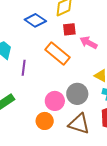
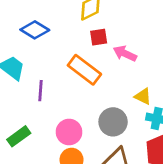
blue diamond: (35, 20) -> (35, 30), moved
pink circle: (55, 101) -> (69, 132), moved

